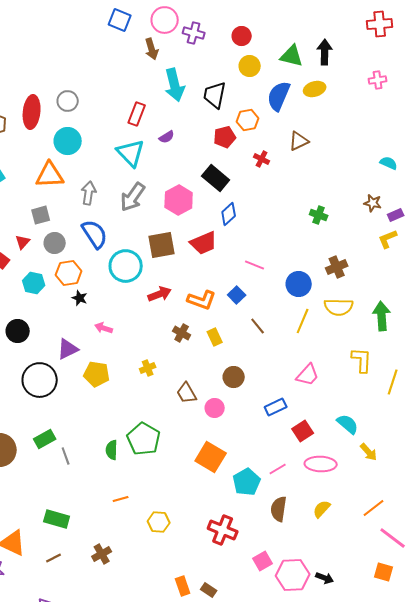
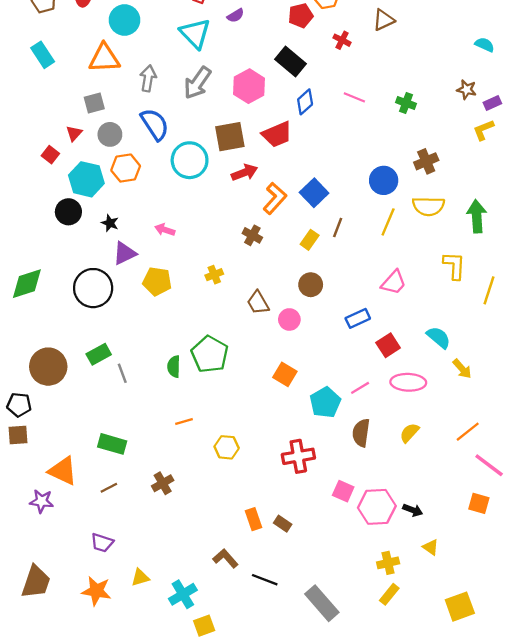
pink line: (255, 265) -> (354, 97), moved
cyan hexagon: (34, 283) -> (86, 179), size x1.4
red arrow: (160, 294) -> (245, 173), moved
blue square: (237, 295) -> (314, 193), size x1.4
black star: (80, 298) -> (110, 223), moved
orange L-shape: (202, 300) -> (275, 198), turned -68
brown line: (258, 326) -> (338, 228), turned 60
black circle: (18, 331) -> (68, 212), moved
yellow rectangle: (215, 337) -> (310, 240), moved, turned 60
orange square: (211, 457) -> (285, 374), size x0.7
red cross: (223, 530) -> (298, 456), turned -32
pink square: (263, 561) -> (343, 491), turned -36

